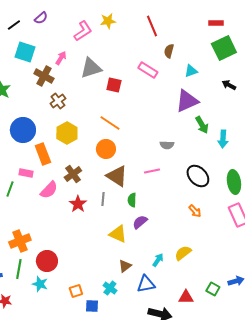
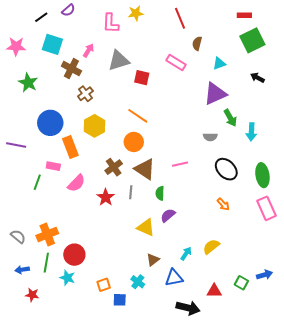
pink L-shape: (83, 31) -> (111, 23), turned 125
gray semicircle: (167, 145) -> (210, 137), moved
brown cross: (73, 174) -> (114, 167), moved

